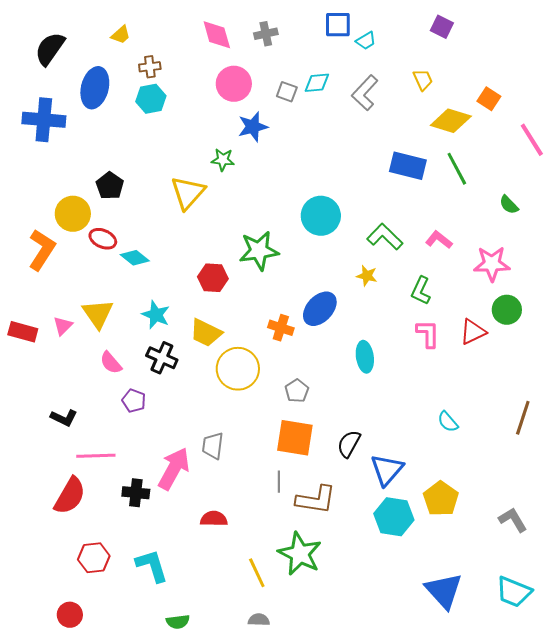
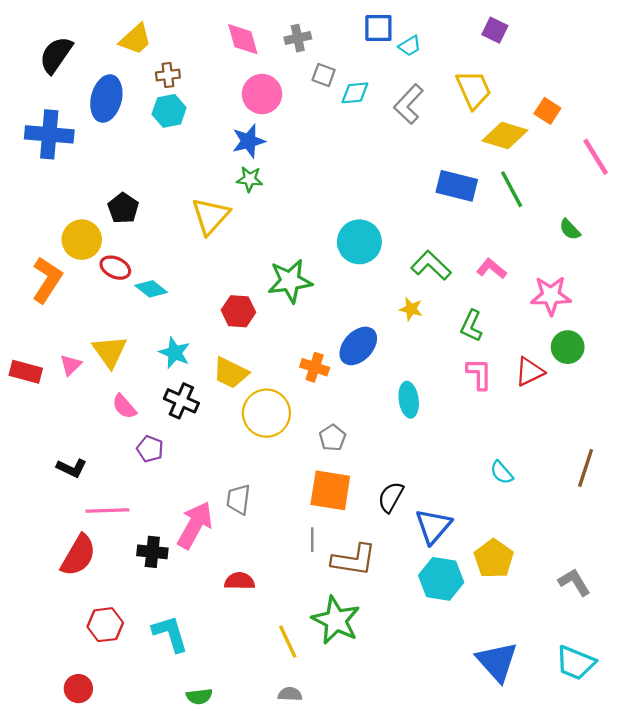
yellow trapezoid: (121, 35) -> (135, 39), size x1.5
yellow trapezoid: (423, 80) -> (474, 90), size x1.6
gray square: (287, 92) -> (324, 75), moved
blue star: (253, 127) -> (249, 141), moved

